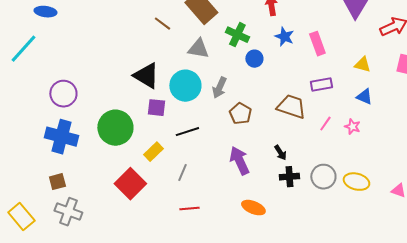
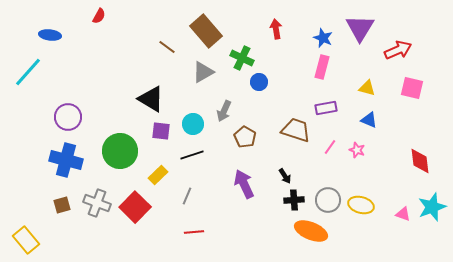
blue star: (284, 37) -> (323, 38), moved
pink rectangle: (317, 44) -> (322, 67), turned 35
gray triangle: (198, 49) -> (203, 72), turned -40
cyan circle: (185, 86) -> (193, 124), moved, size x0.7
orange ellipse: (253, 208) -> (311, 231), moved, size x1.4
gray cross: (68, 212) -> (97, 203), moved

